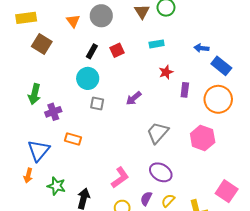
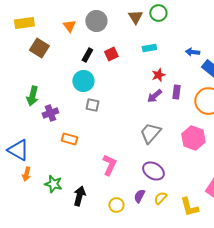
purple arrow: (134, 98) -> (154, 96), moved
blue triangle: (39, 150) -> (18, 150), moved, turned -40
pink L-shape: (120, 178) -> (109, 165), moved, turned -30

